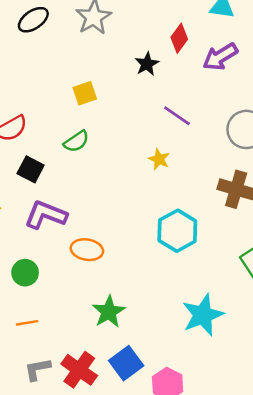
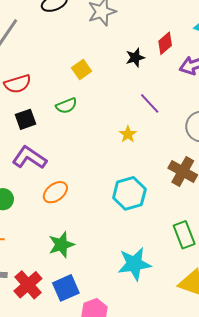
yellow square: (85, 93) -> (81, 70), turned -30
black square: (31, 169) -> (26, 119), turned 30
orange ellipse: (87, 250) -> (55, 192), turned -60

